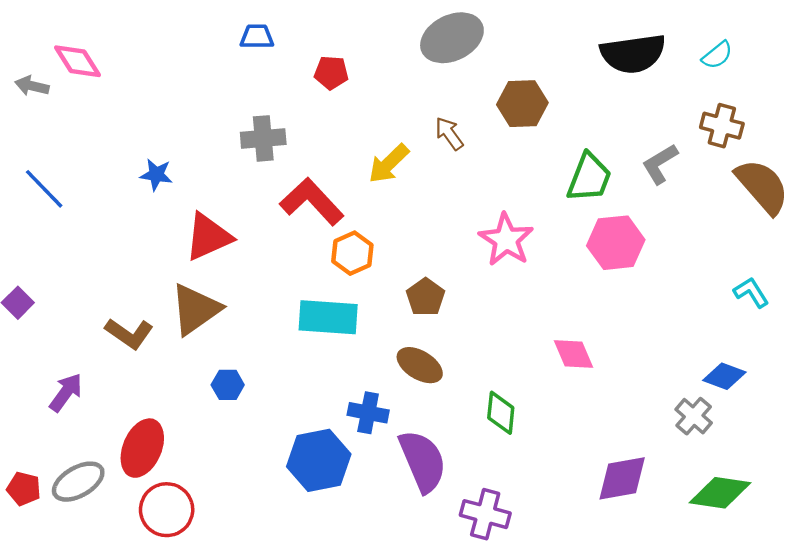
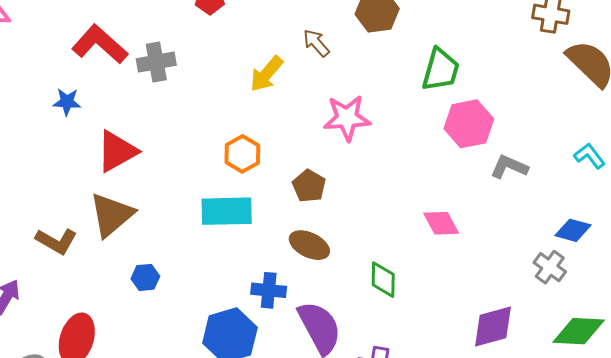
gray L-shape: (660, 164) -> (509, 167), moved, turned 60
red L-shape: (312, 202) -> (100, 44), moved
pink star: (506, 240) -> (347, 118), moved, turned -30

